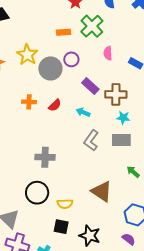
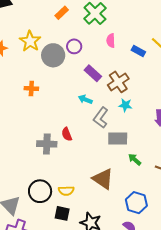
orange rectangle: (63, 32) -> (62, 13), moved, turned -40
brown cross: (116, 94) -> (118, 82), turned -35
red semicircle: (55, 105) -> (67, 134), moved, turned 112
gray L-shape: (91, 140) -> (101, 118), moved
gray rectangle: (121, 140) -> (118, 138), moved
black circle: (37, 193) -> (40, 191), moved

